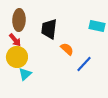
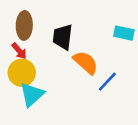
orange semicircle: (67, 49) -> (86, 62), size x1.5
cyan triangle: (25, 74) -> (32, 94), size x1.5

